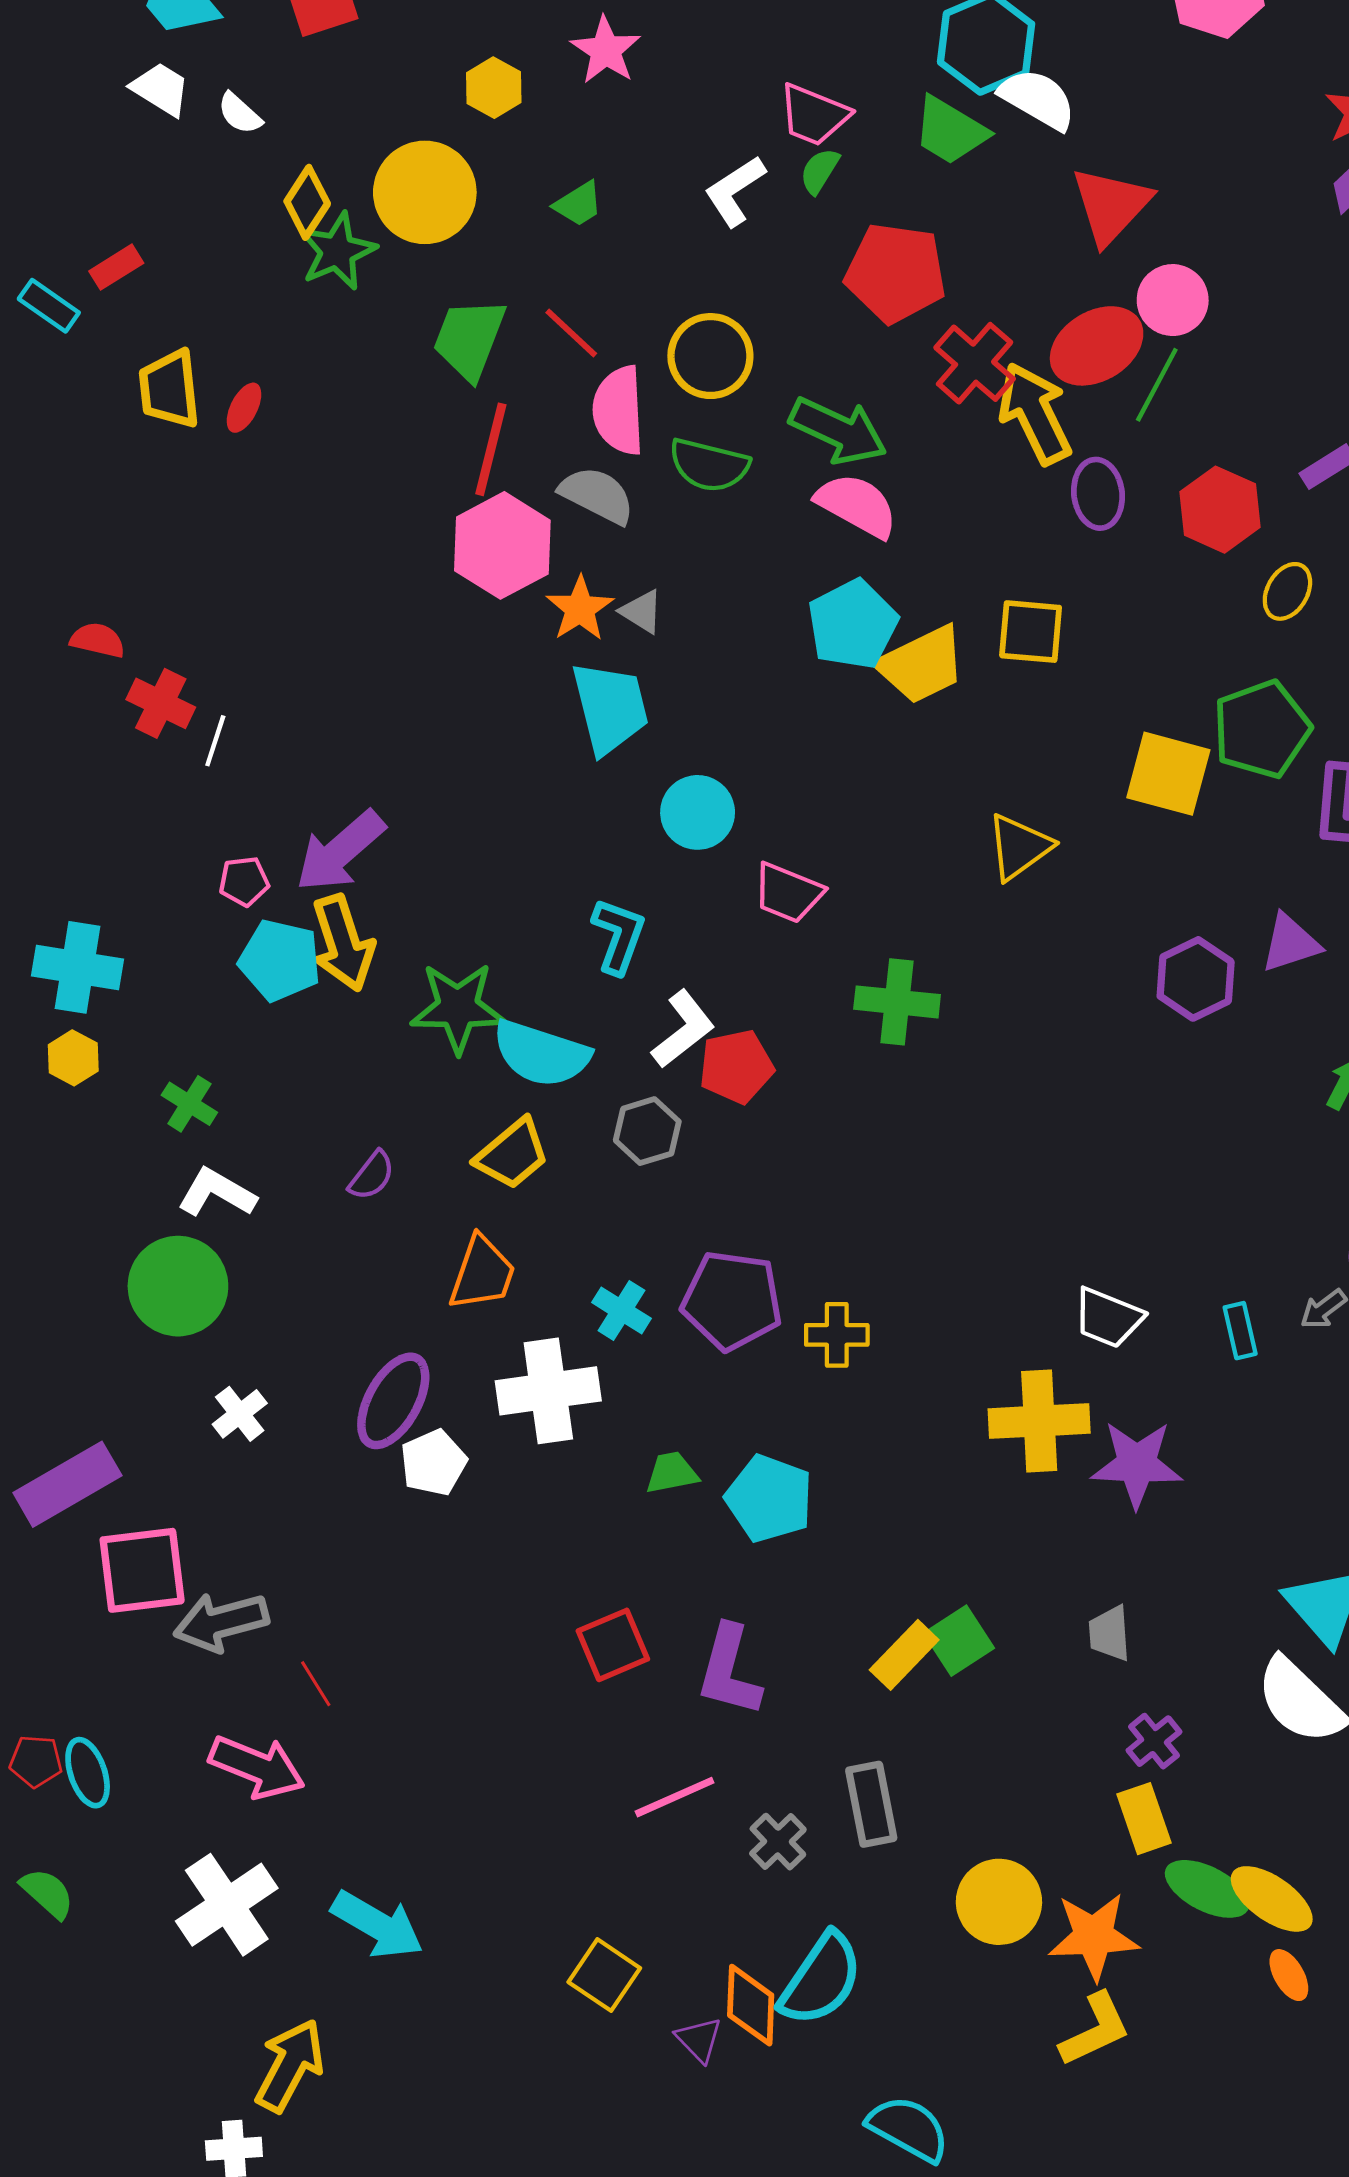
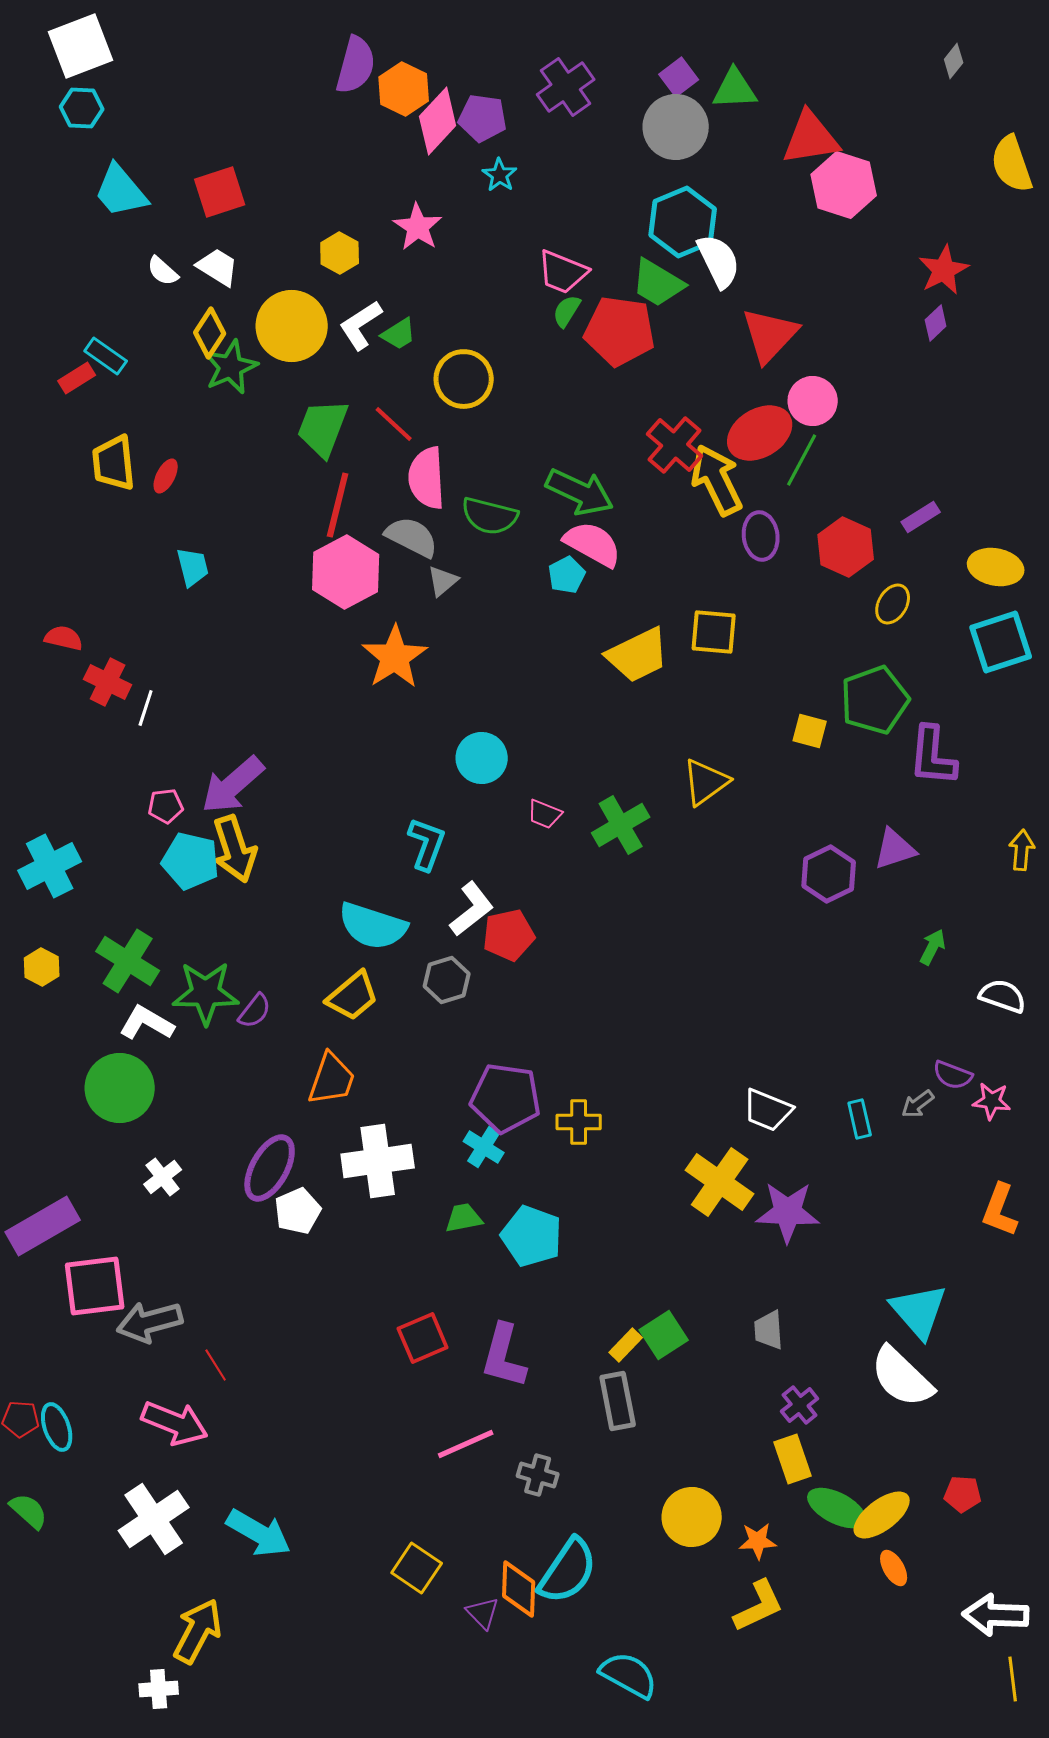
white trapezoid: (161, 89) -> (218, 267), moved
white semicircle: (1038, 99) -> (719, 261), turned 34
white L-shape: (735, 191) -> (361, 325), moved
red pentagon: (896, 273) -> (620, 331), moved
cyan rectangle: (49, 306) -> (106, 356), moved
yellow circle: (710, 356) -> (464, 379), moved
orange star: (580, 609) -> (395, 657), moved, size x1.4
gray triangle: (642, 611) -> (443, 581), moved, turned 48
cyan pentagon: (853, 624) -> (567, 575), moved, size x0.6
cyan trapezoid: (610, 708) -> (193, 567), moved, size x0.6
yellow square: (1168, 774) -> (810, 731), size x0.6
pink trapezoid: (788, 893) -> (545, 814), size x0.7
cyan cross: (78, 967) -> (50, 866), turned -36
green cross: (897, 1002) -> (621, 825), moved, turned -36
green star: (458, 1008) -> (206, 993), moved
yellow hexagon: (73, 1058) -> (42, 967), moved
green cross: (189, 1104) -> (128, 961), size x1.6
cyan cross: (621, 1310) -> (484, 1147), moved
yellow cross: (1039, 1421) -> (720, 1182), turned 38
yellow rectangle: (904, 1655) -> (626, 1345), size x0.7
gray rectangle: (871, 1804) -> (618, 1401), moved
gray cross: (778, 1842) -> (538, 1475), turned -30
yellow ellipse: (1272, 1899) -> (882, 1515), turned -72
orange star: (1094, 1936) -> (758, 1541), size x0.6

